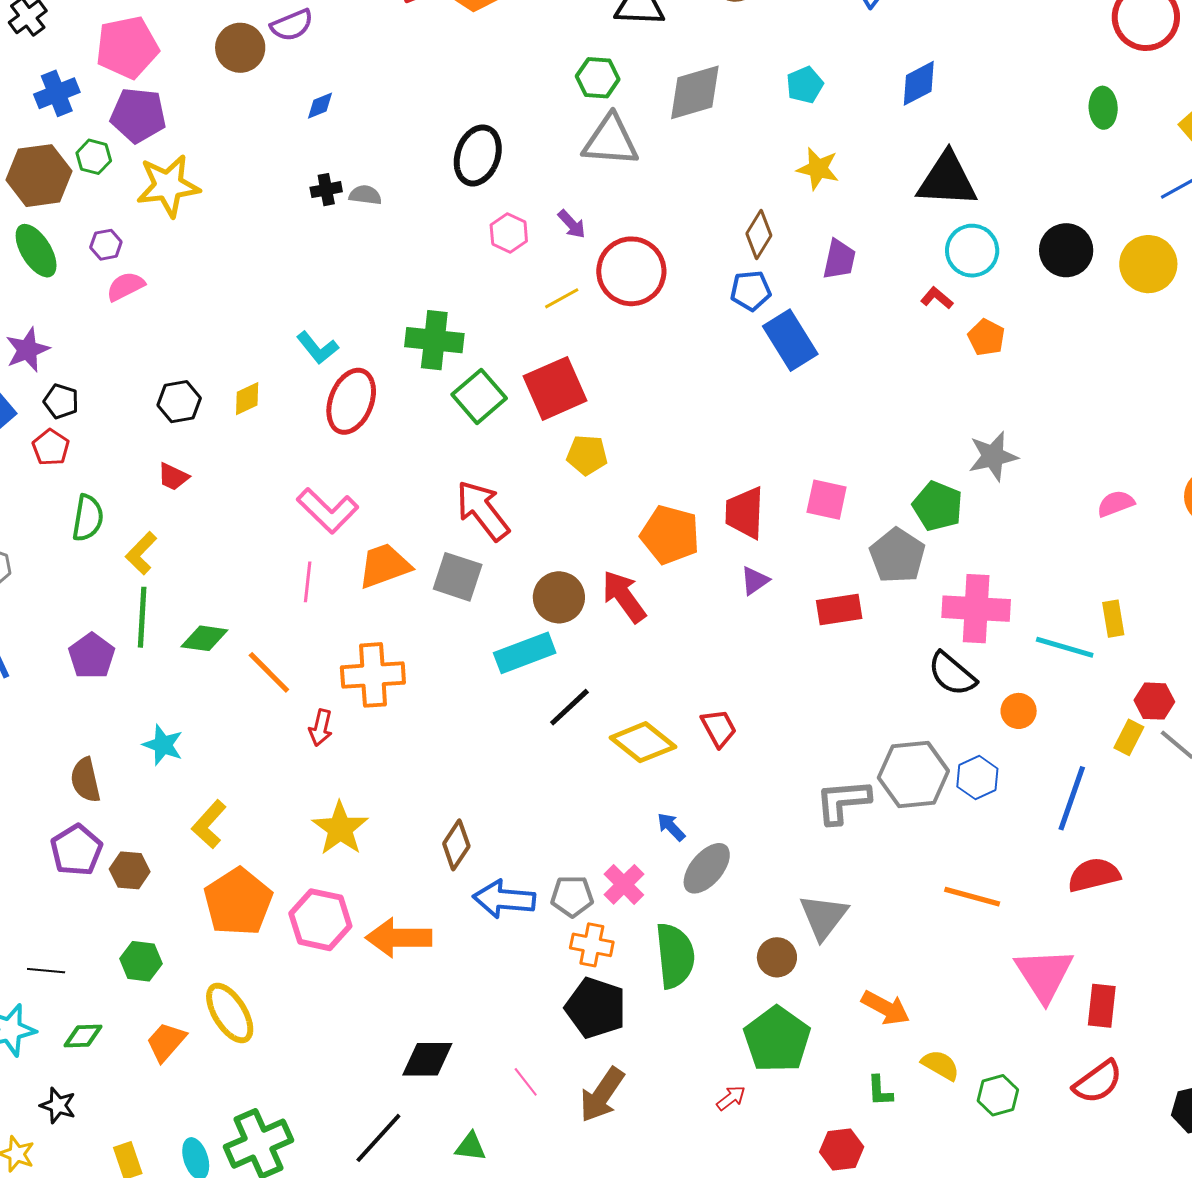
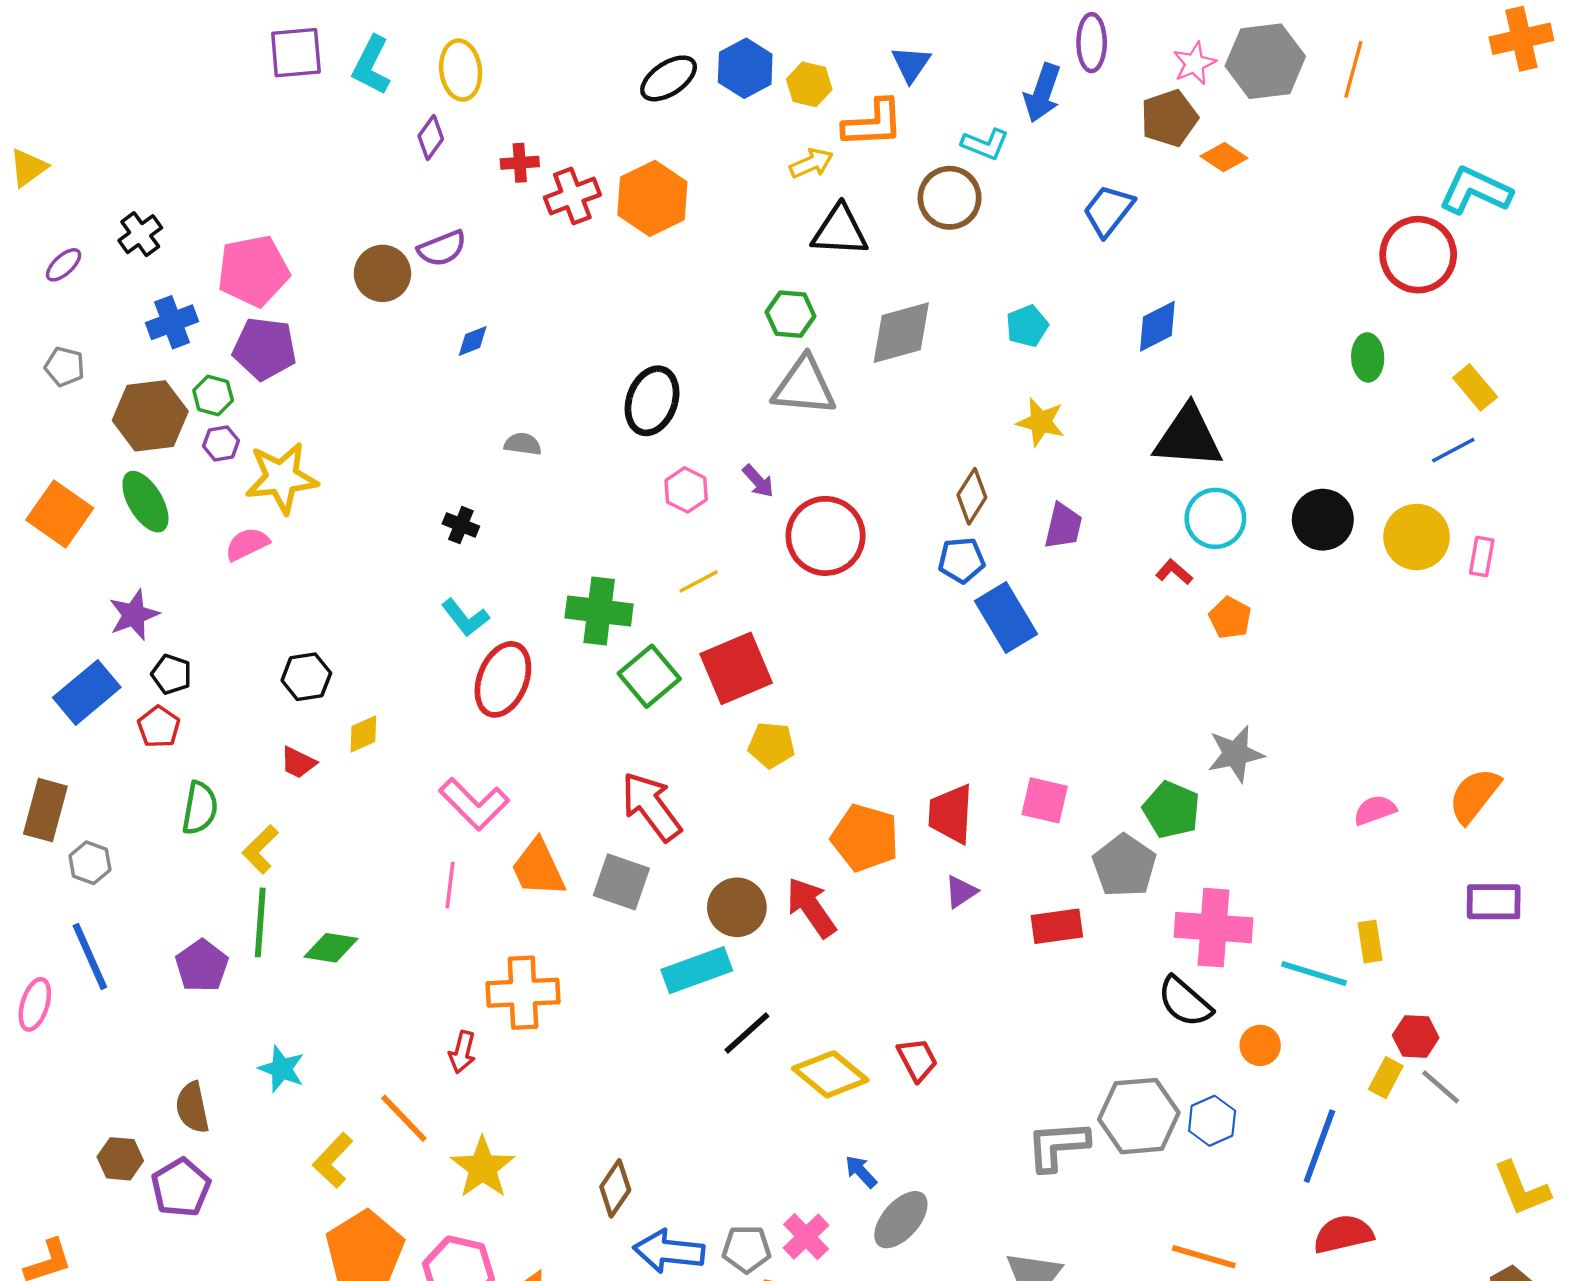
yellow star: (168, 186) -> (282, 478), moved
black cross: (326, 190) -> (461, 525), moved, turned 32
purple hexagon: (106, 245) -> (221, 443), moved
yellow line: (562, 298) -> (699, 581), moved
yellow diamond: (247, 399) -> (363, 734), moved
orange trapezoid: (384, 566) -> (538, 868), turned -96
orange line: (269, 672) -> (404, 1118), moved
brown hexagon: (130, 870) -> (120, 1159), moved

